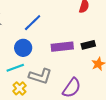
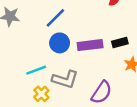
blue circle: (23, 48) -> (60, 43), moved

